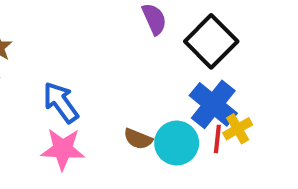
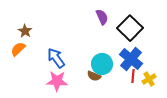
yellow cross: (238, 129) -> (149, 79), moved
cyan circle: (177, 143) -> (102, 64), moved

